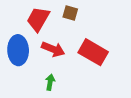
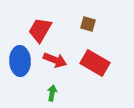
brown square: (70, 13) -> (88, 24), moved

